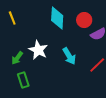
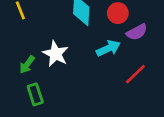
cyan arrow: (69, 56) -> (108, 48), moved, turned -84

